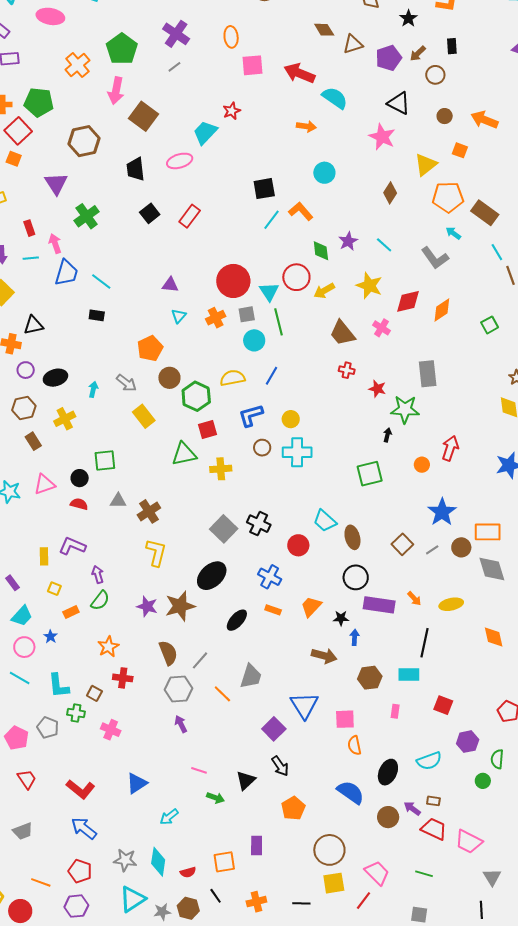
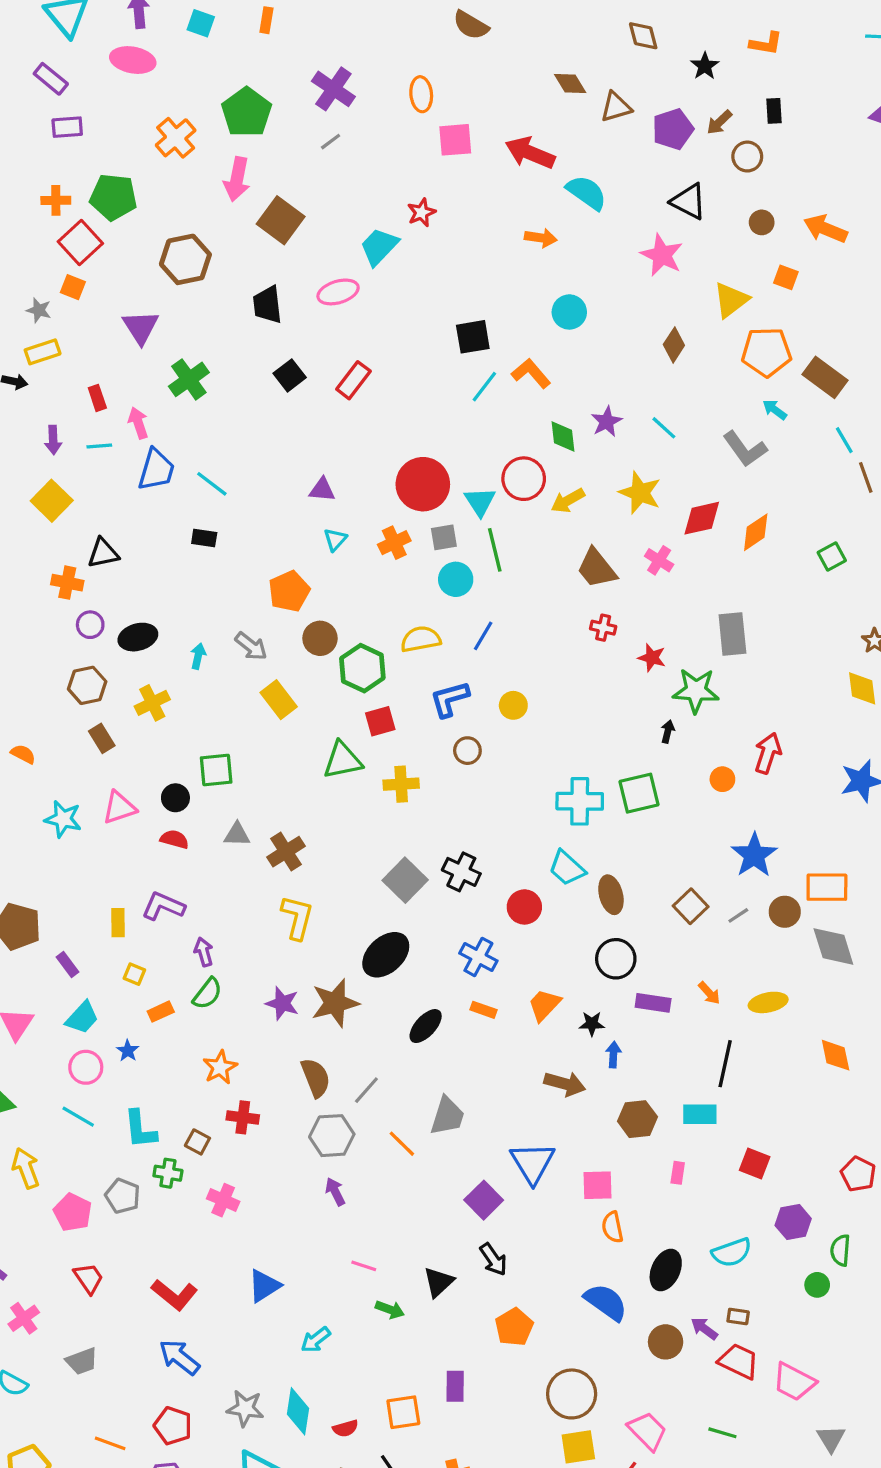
cyan cross: (297, 452) -> (580, 801), moved
purple rectangle: (379, 605) -> (653, 1003), size x0.7

